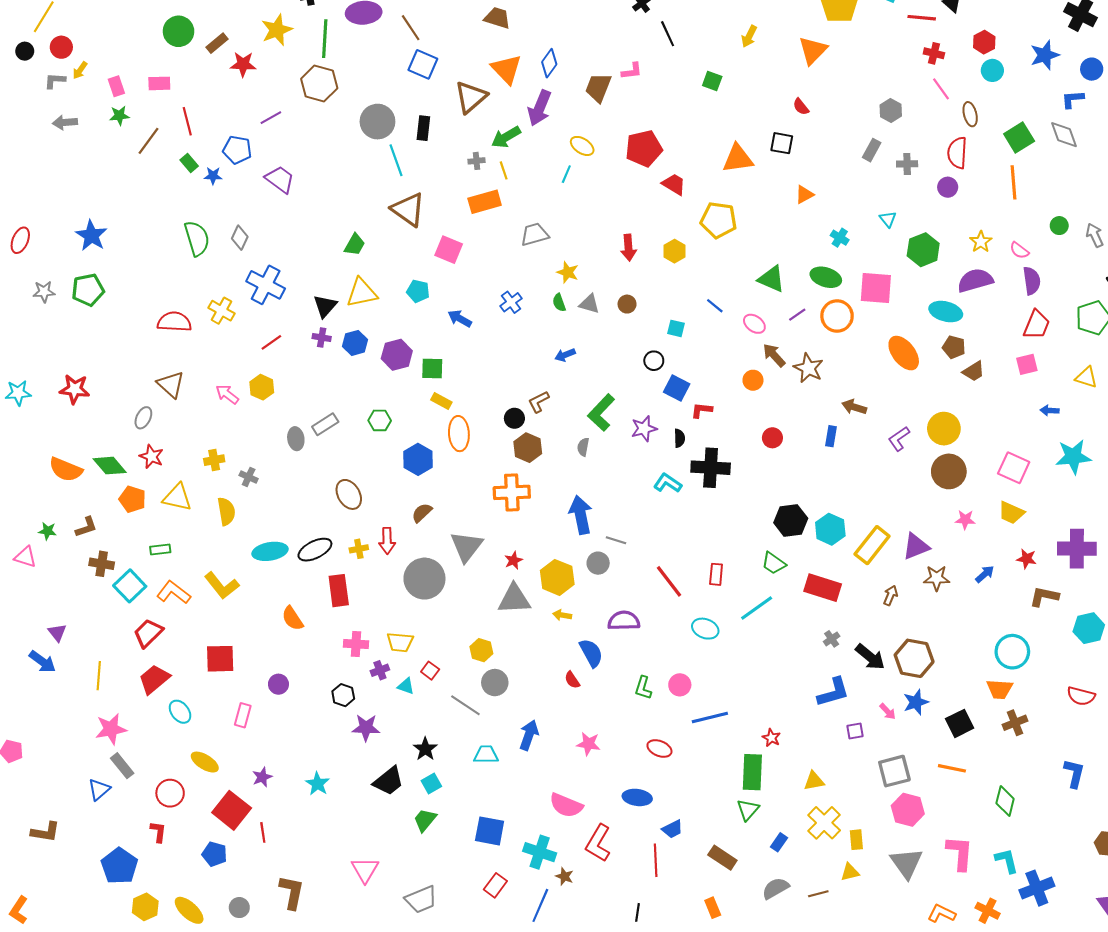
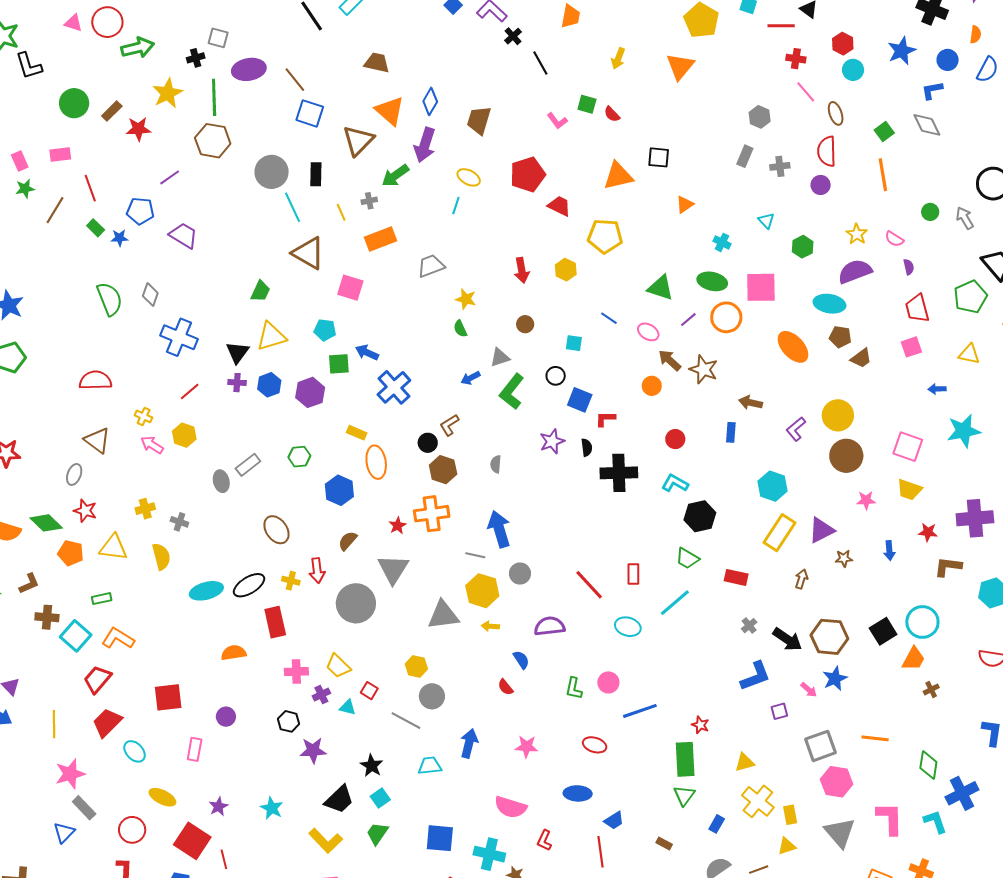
pink L-shape: (632, 71) -> (557, 121), moved, turned 65
red semicircle: (801, 107) -> (612, 114), moved
green square: (1019, 138) -> (884, 131), size x0.7
yellow line: (504, 170) -> (341, 212), moved
green hexagon: (923, 250) -> (803, 247), size x0.7
purple semicircle: (1032, 281) -> (909, 267), size x0.6
blue cross: (511, 302) -> (394, 387), moved, size x1.6
gray triangle: (589, 304) -> (500, 357), moved, turned -30
yellow cross: (221, 311) -> (144, 416), moved, size x0.7
red trapezoid: (1037, 325) -> (917, 308), turned 148
green square: (432, 369) -> (339, 364), moved
green L-shape: (601, 413) -> (512, 392), moved
cyan L-shape: (668, 483) -> (675, 483), moved
cyan hexagon: (830, 529) -> (773, 486), moved
gray line: (616, 540) -> (475, 555), moved
yellow cross: (359, 549) -> (291, 581), turned 30
red star: (513, 560) -> (398, 526), moved
blue arrow: (985, 574) -> (889, 551), turned 132
brown star: (937, 578) -> (844, 558), size x0.7
yellow L-shape: (222, 586) -> (326, 841), moved
red rectangle: (823, 588) -> (736, 577), size x0.7
orange semicircle: (293, 618) -> (234, 653), turned 120
yellow trapezoid: (400, 642) -> (338, 666), turned 44
blue semicircle: (591, 653) -> (521, 660), size x0.7
orange trapezoid: (1000, 689) -> (914, 659), turned -60
black square: (960, 723) -> (883, 631), moved
brown cross: (1015, 723) -> (931, 690), size x0.7
red L-shape: (598, 843) -> (544, 840), size x0.6
brown rectangle: (722, 858) -> (664, 843), size x0.6
blue cross: (1037, 888) -> (962, 793), moved

